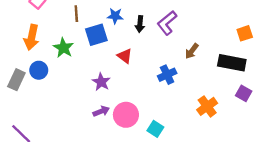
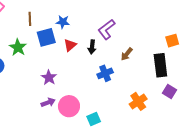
black arrow: (140, 24) -> (92, 47), moved
red triangle: (125, 56) -> (70, 45), moved, turned 40
black rectangle: (232, 63) -> (160, 65), turned 70
cyan square: (155, 129) -> (94, 119), turned 32

